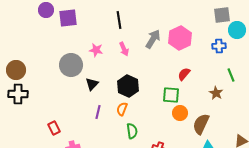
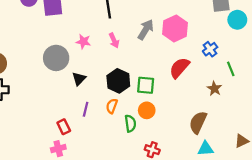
blue cross: (219, 46) -> (210, 49), moved, turned -32
red semicircle: (184, 74) -> (179, 68), size x1.5
green square: (171, 95) -> (146, 85), moved
orange circle: (180, 113) -> (147, 110), moved
red rectangle: (54, 128) -> (64, 127), moved
green semicircle: (132, 131) -> (130, 123), moved

